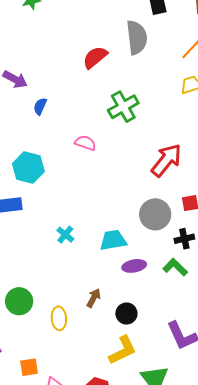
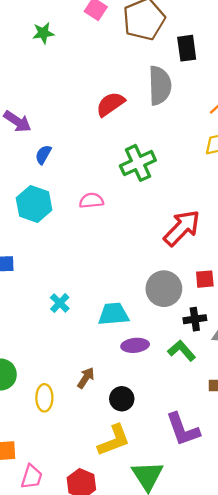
pink semicircle: (85, 143) -> (91, 201), turned -30
cyan hexagon: (28, 168) -> (34, 204), moved

